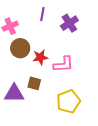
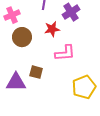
red star: (40, 57) -> (52, 29), moved
yellow pentagon: (68, 101) -> (84, 87), moved

